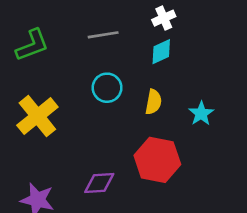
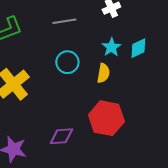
cyan diamond: (161, 52) -> (138, 48), moved
cyan star: (201, 113) -> (111, 47), moved

